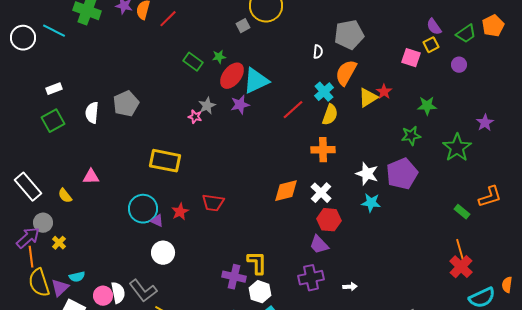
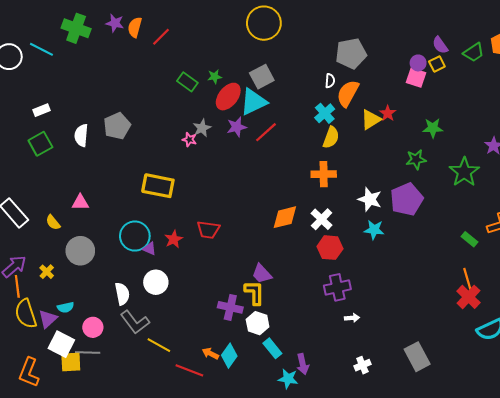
gray square: (243, 26) -> (262, 77), moved, size x1.6
white semicircle: (318, 52) -> (330, 81), moved
purple circle: (459, 65) -> (418, 63), moved
red line: (293, 110) -> (266, 132), moved
gray circle: (43, 223) -> (80, 251), moved, size x1.4
purple trapezoid: (319, 245) -> (262, 274), moved
purple cross: (311, 278) -> (337, 287), moved
white semicircle: (118, 293) -> (122, 294), moved

